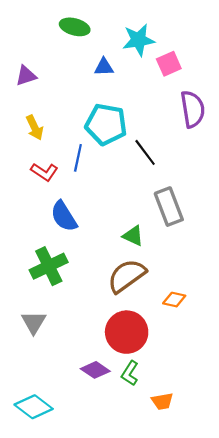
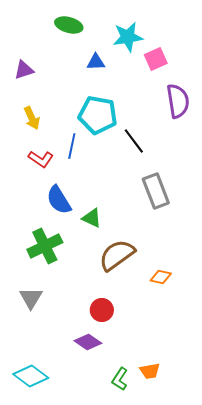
green triangle: (133, 236) -> (92, 218), moved
red circle: (127, 332) -> (102, 310), moved, size x0.6
green L-shape: (130, 373) -> (120, 379), moved

